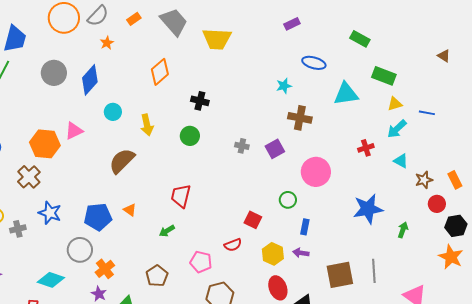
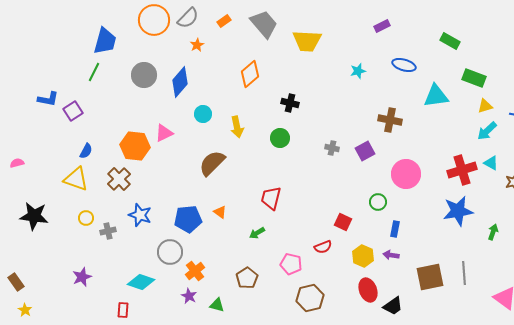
cyan star: (284, 86) -> (358, 71), moved
red cross: (366, 148) -> (462, 170), moved, size x1.8

